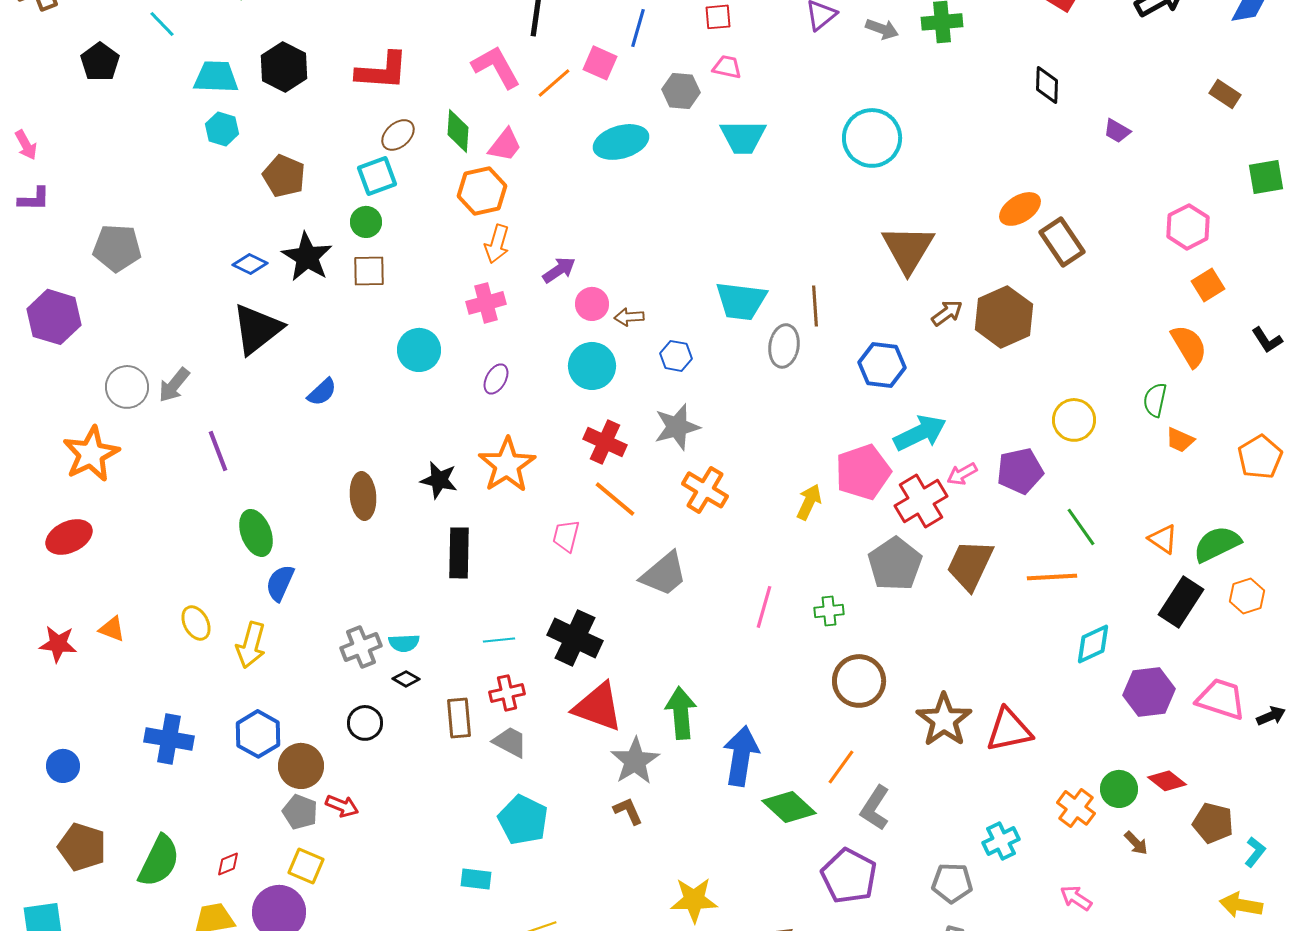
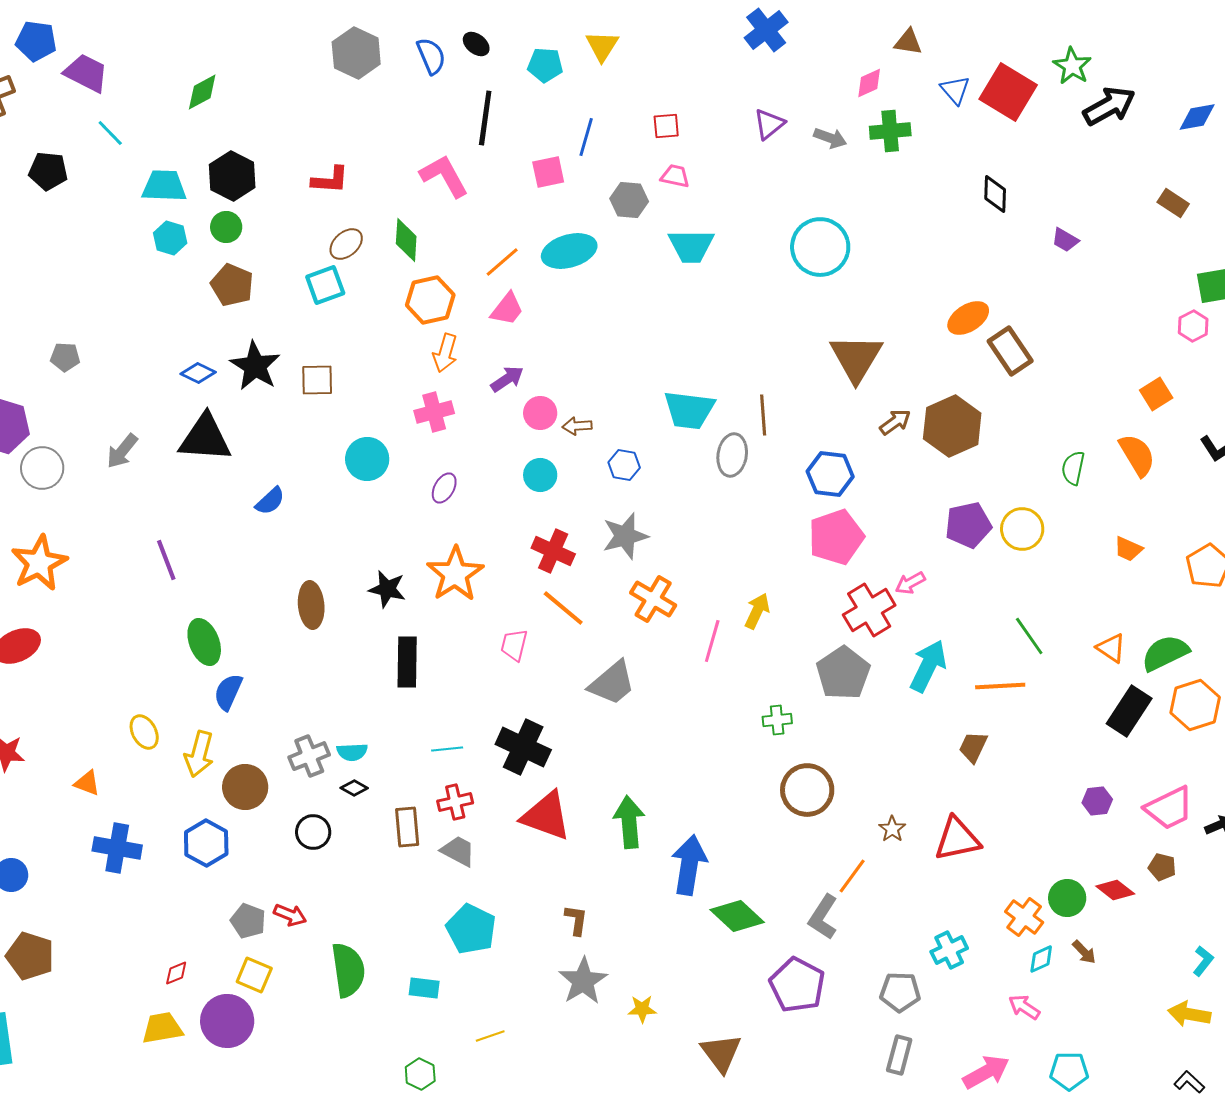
black pentagon: (100, 62) -> (48, 171), turned -30
pink square: (600, 63) -> (548, 172), turned -36
red L-shape: (382, 71) -> (330, 180), size x0.7
orange line: (554, 83) -> (502, 262), moved
pink trapezoid: (505, 145) -> (507, 309), moved
green circle: (366, 222) -> (226, 227), moved
pink hexagon: (1188, 227) -> (1193, 326), moved, size x0.7
gray pentagon: (117, 248) -> (65, 357), size x0.6
black triangle: (257, 329) -> (205, 438), turned 42
cyan circle: (592, 366) -> (540, 475), size x0.7
gray arrow: (174, 385) -> (122, 451), moved
gray circle: (127, 387) -> (42, 468), moved
green semicircle: (1155, 400) -> (1073, 468), moved
cyan arrow: (920, 433) -> (928, 666), moved, turned -38
purple pentagon: (1020, 471) -> (968, 525), moved
pink pentagon: (863, 472) -> (836, 537), moved
brown trapezoid: (970, 565) -> (973, 747), moved, size x0.6
orange hexagon: (1247, 596) -> (1195, 705), size x1.4
pink line: (764, 607) -> (712, 641), moved
orange triangle: (112, 629) -> (87, 783), moved
cyan diamond: (1093, 644) -> (1041, 959), moved, size x0.7
purple hexagon: (1149, 692) -> (1097, 801), size x0.6
pink trapezoid: (1221, 699) -> (1169, 808), turned 136
brown star: (944, 720) -> (892, 829), size x0.5
gray star: (635, 761) -> (583, 981), moved
brown circle: (301, 766) -> (245, 787), moved
orange line: (841, 767) -> (852, 876), moved
brown L-shape: (628, 811) -> (576, 920), turned 32
brown pentagon: (1213, 823) -> (1162, 867), moved, size x0.7
green semicircle: (159, 861) -> (348, 970), moved, turned -34
yellow star: (694, 900) -> (642, 1009), size x0.6

